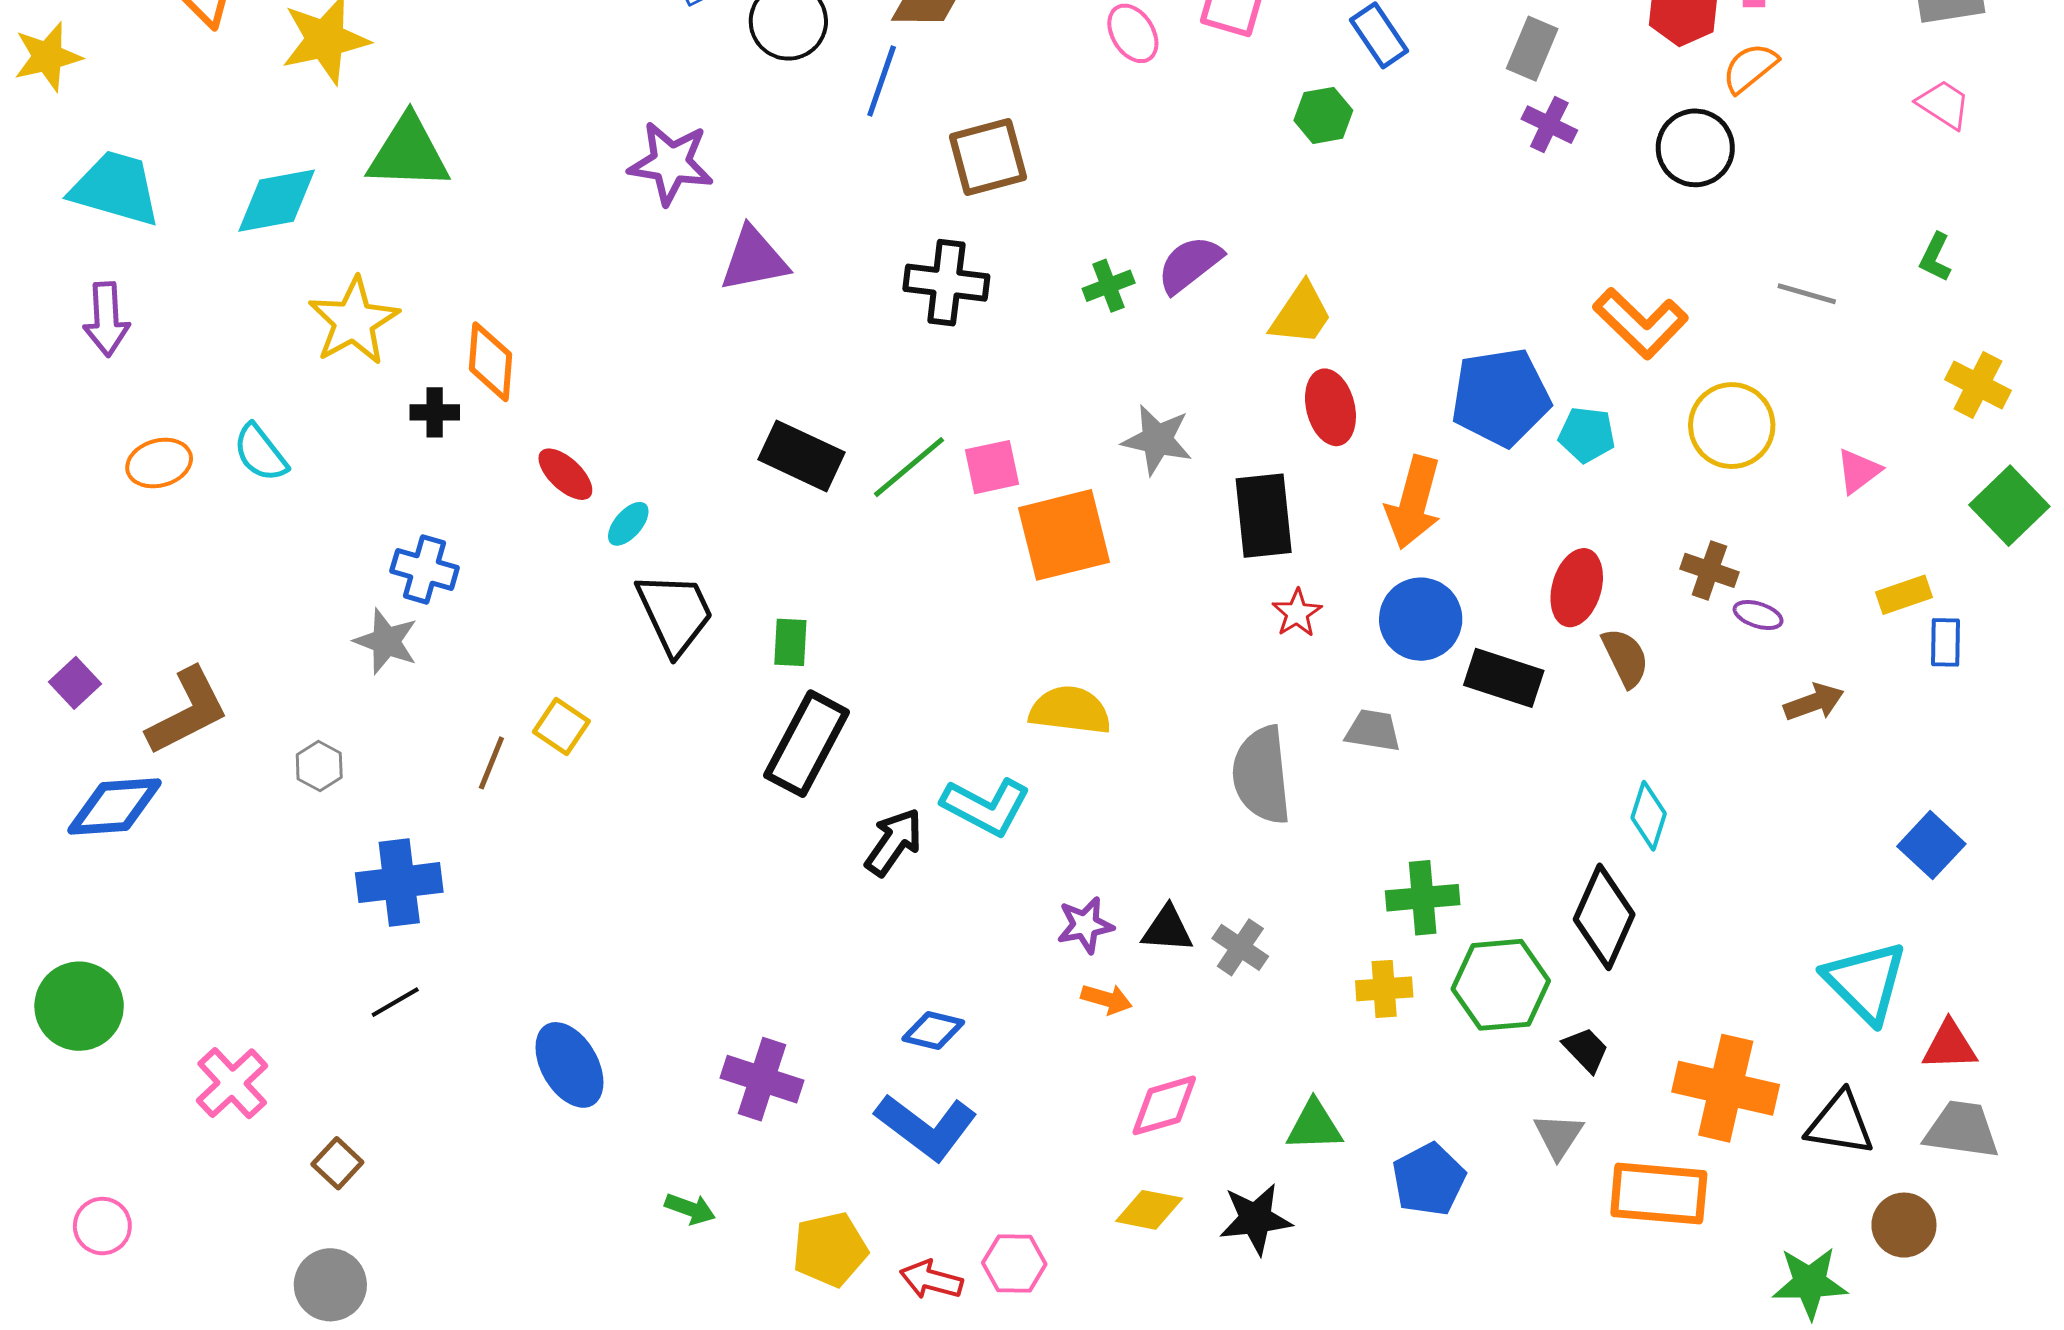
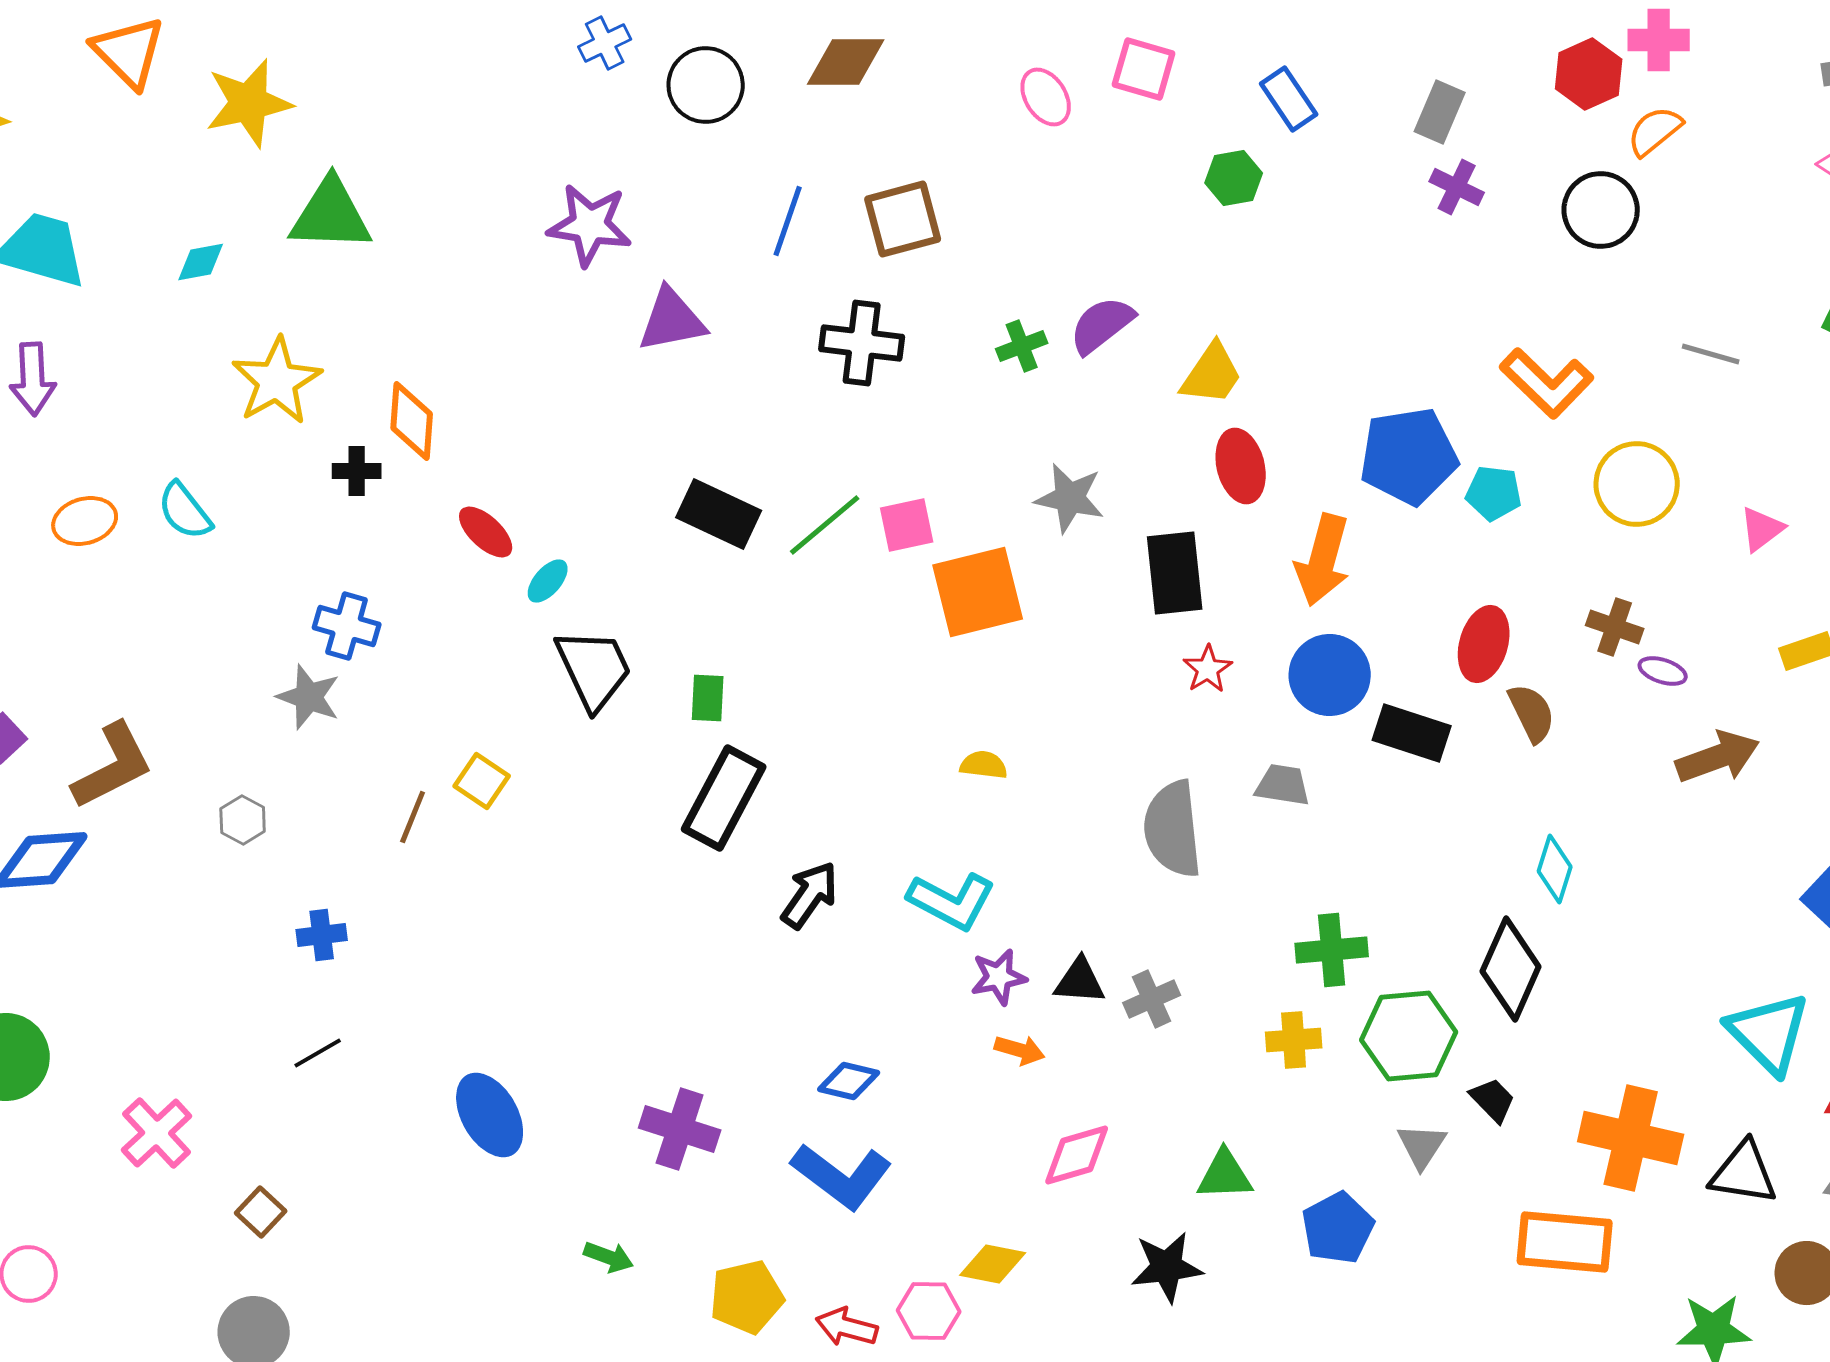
blue line: (882, 81) -> (788, 221), moved
cyan diamond: (277, 201) -> (201, 262), size x0.6
brown arrow: (1814, 702) -> (1718, 757), size x1.4
yellow semicircle: (1070, 710) -> (984, 765), size x0.6
cyan L-shape: (986, 807) -> (952, 901), moved
blue cross: (399, 883) -> (322, 935), size x0.6
gray cross: (1240, 947) -> (1152, 999), turned 32
gray triangle: (1558, 1136) -> (1422, 1146), moved
yellow diamond: (1149, 1210) -> (993, 1264), moved

